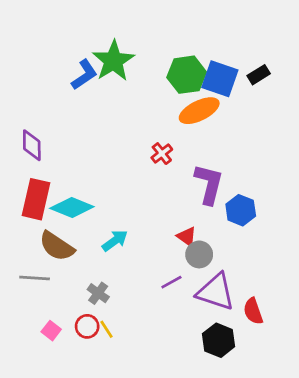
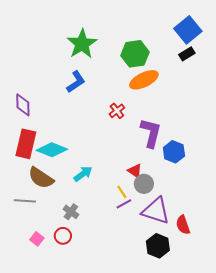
blue L-shape: (84, 75) -> (76, 82), moved
blue square: (220, 79) -> (188, 30), moved, turned 32
yellow line: (106, 329) -> (122, 192), moved

